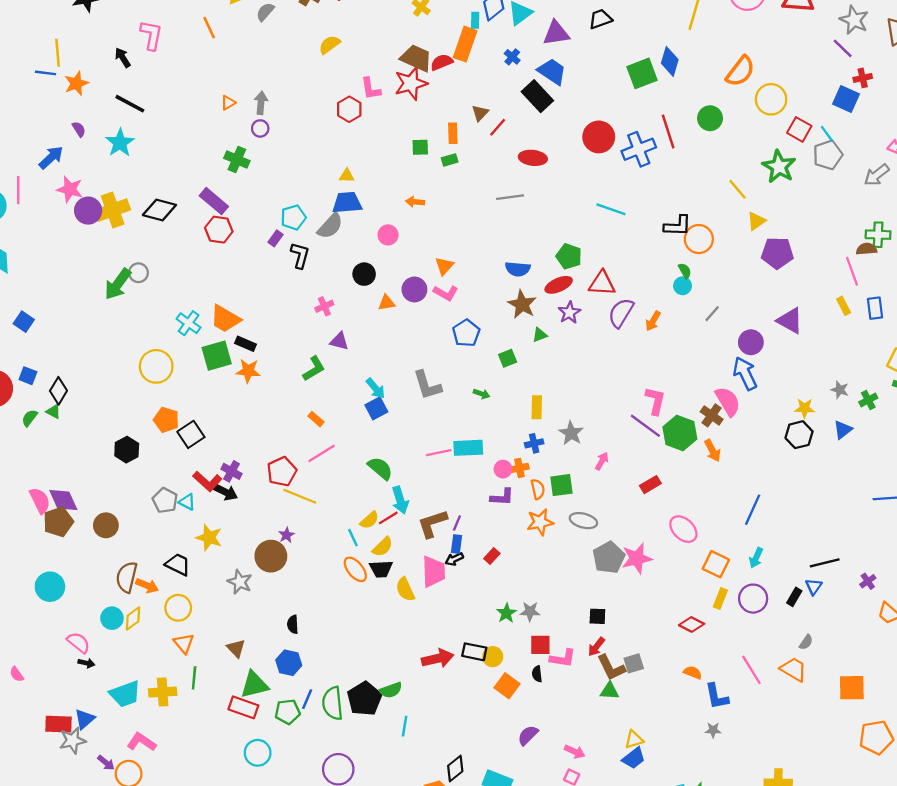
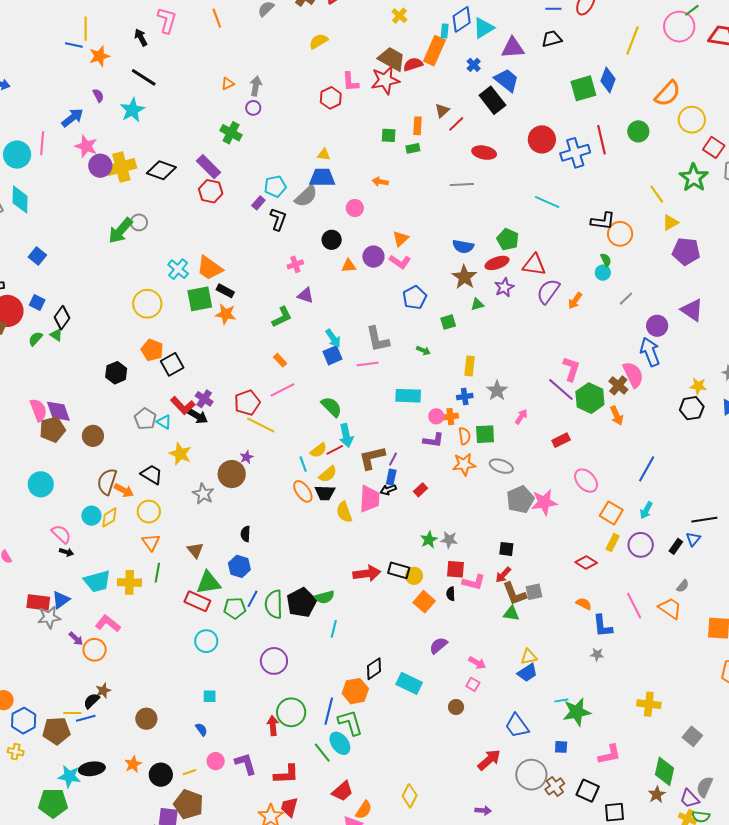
pink line: (439, 453) -> (368, 364), moved

